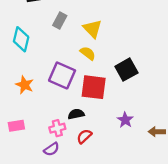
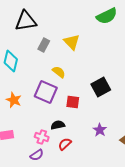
yellow triangle: (92, 29) -> (72, 42), moved
yellow semicircle: (88, 53) -> (59, 72), moved
red square: (94, 87) -> (73, 102), size x0.6
pink cross: (57, 128) -> (42, 137), turned 32

